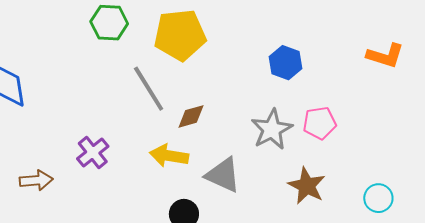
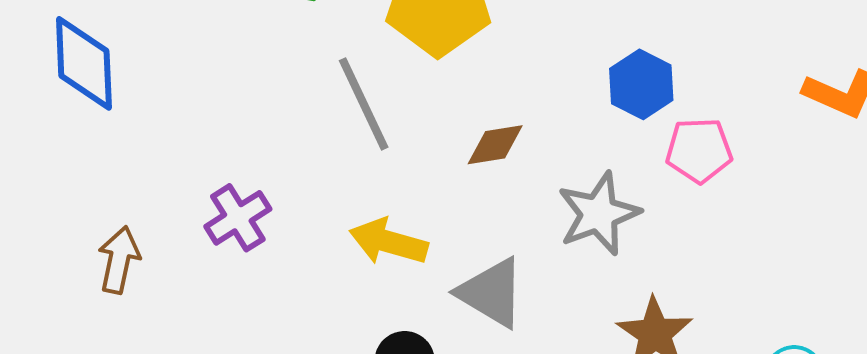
brown diamond: (191, 116) -> (495, 145), moved
pink pentagon: (320, 123) -> (699, 150), moved
brown arrow: (36, 180) -> (119, 260), turned -80

